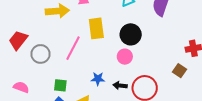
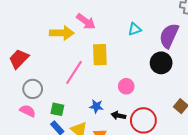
black circle: (131, 34) -> (161, 63), moved
gray circle: (40, 54) -> (33, 89), moved
pink semicircle: (21, 87) -> (28, 111), moved

